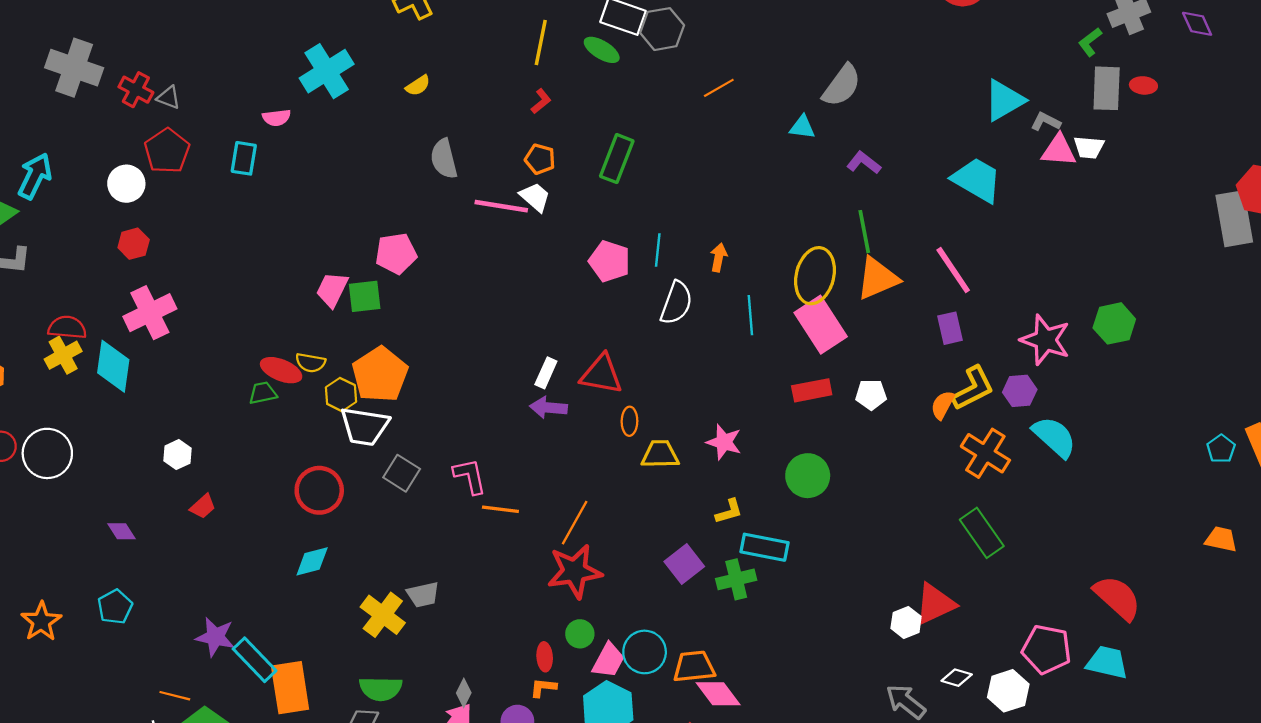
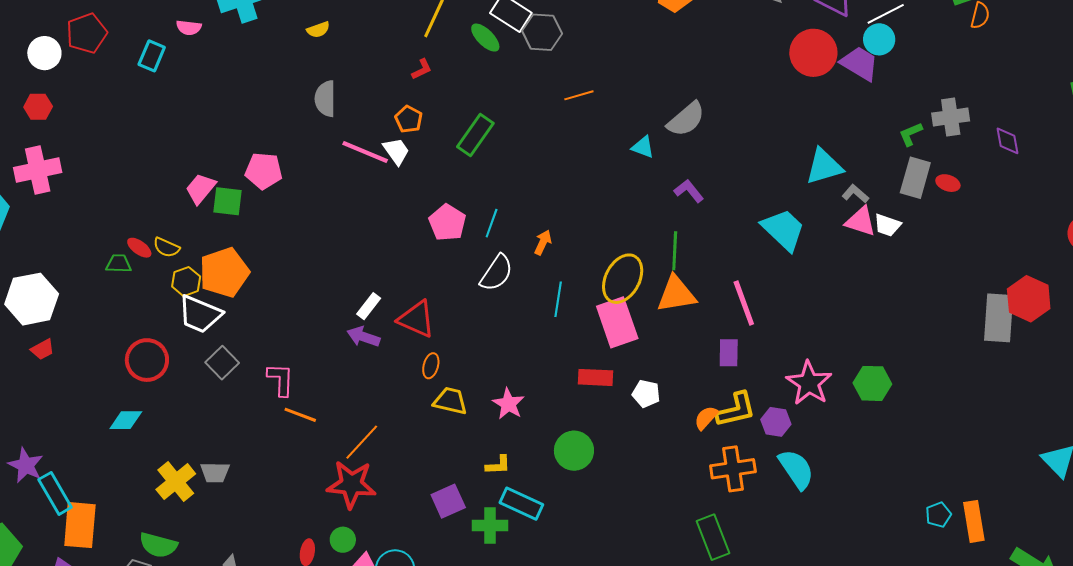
red ellipse: (281, 370) -> (139, 248), size x0.7
orange cross: (985, 453) -> (733, 469), turned 36
white hexagon: (177, 455) -> (32, 299), size x2.0

